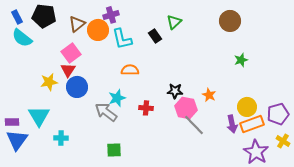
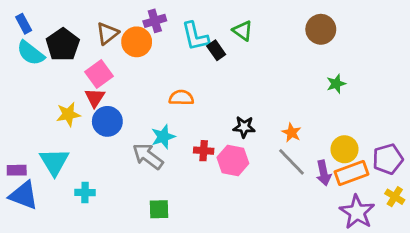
black pentagon: (44, 16) -> (63, 45), moved, turned 30
green triangle: (174, 22) -> (243, 31), turned -42
cyan L-shape: (122, 39) -> (195, 36), moved
pink hexagon: (186, 108) -> (233, 160), moved
gray line: (194, 125) -> (291, 162), moved
blue triangle: (17, 140) -> (24, 195), turned -45

